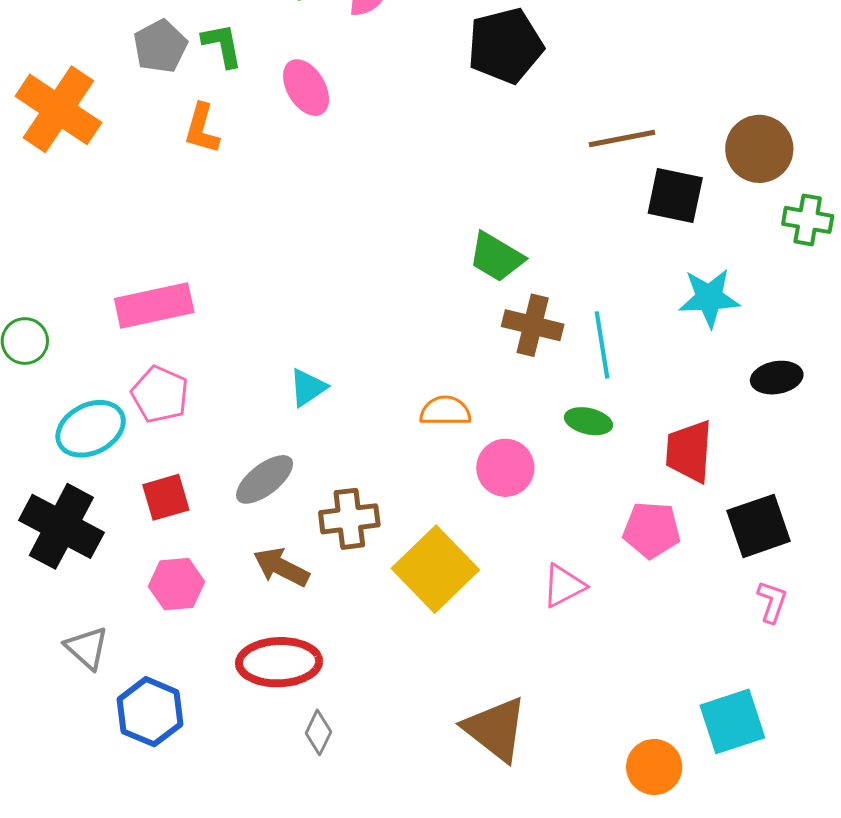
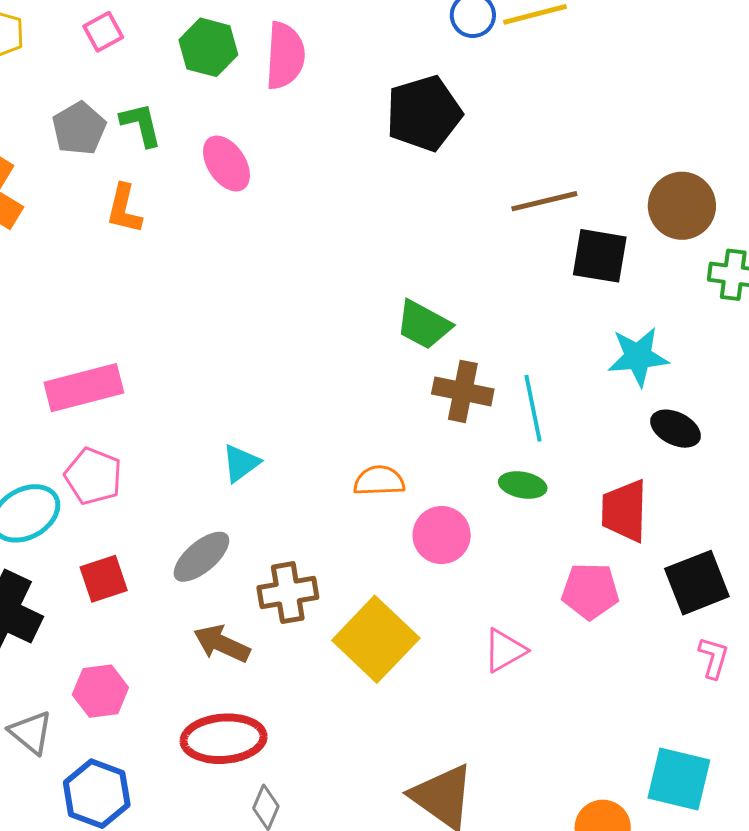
black ellipse: (777, 378) -> (675, 429), moved, turned 39
pink hexagon: (177, 584) -> (100, 691), moved
cyan square: (732, 721) -> (679, 779), turned 34

